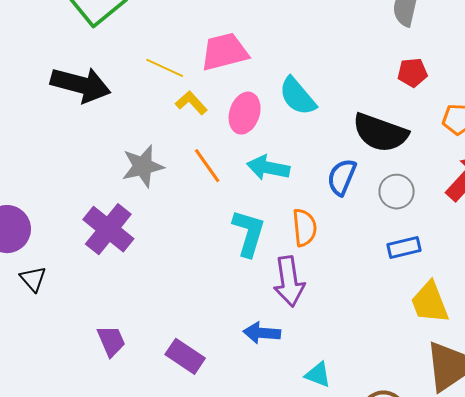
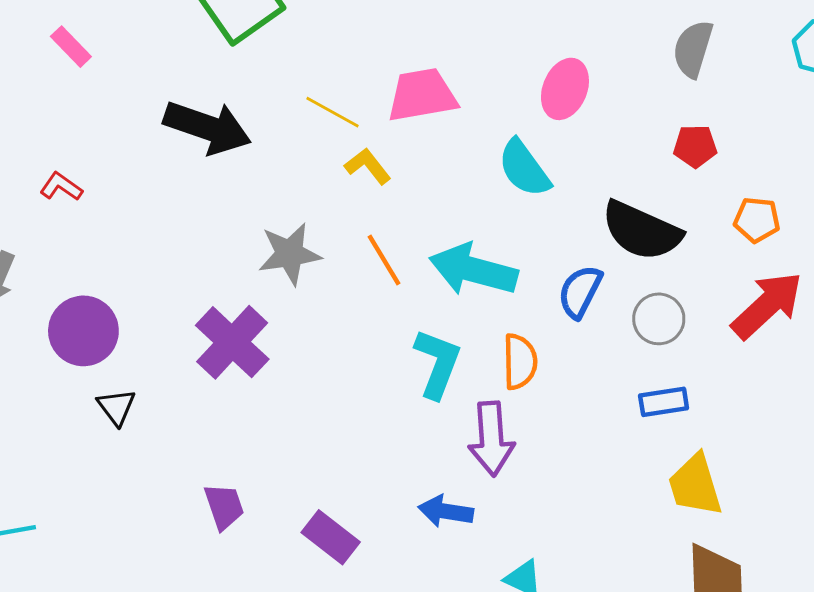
pink ellipse: (245, 113) -> (565, 89), moved
cyan arrow: (268, 168) -> (473, 270), size x1.4

